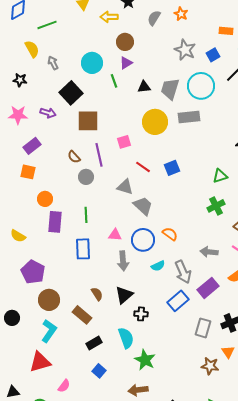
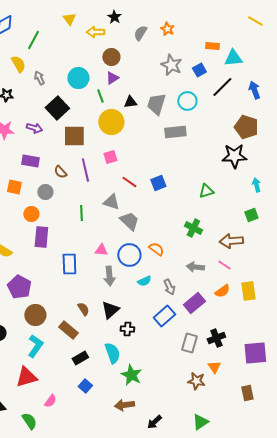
green line: (47, 25) -> (33, 40), turned -42
cyan circle: (201, 86) -> (187, 101), size x0.7
yellow circle: (155, 122) -> (111, 122), moved
purple rectangle: (32, 146) -> (30, 161), moved, turned 48
gray circle: (86, 177) -> (45, 192), moved
green cross: (216, 206) -> (193, 228), moved, turned -36
green line: (86, 215) -> (81, 213), moved
gray arrow: (183, 272) -> (169, 287), size x0.7

